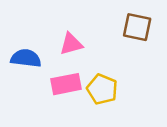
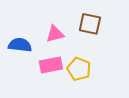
brown square: (137, 27) -> (90, 24), moved

